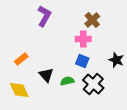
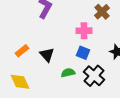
brown cross: (92, 20) -> (102, 12), moved
black triangle: (46, 75) -> (47, 55), moved

